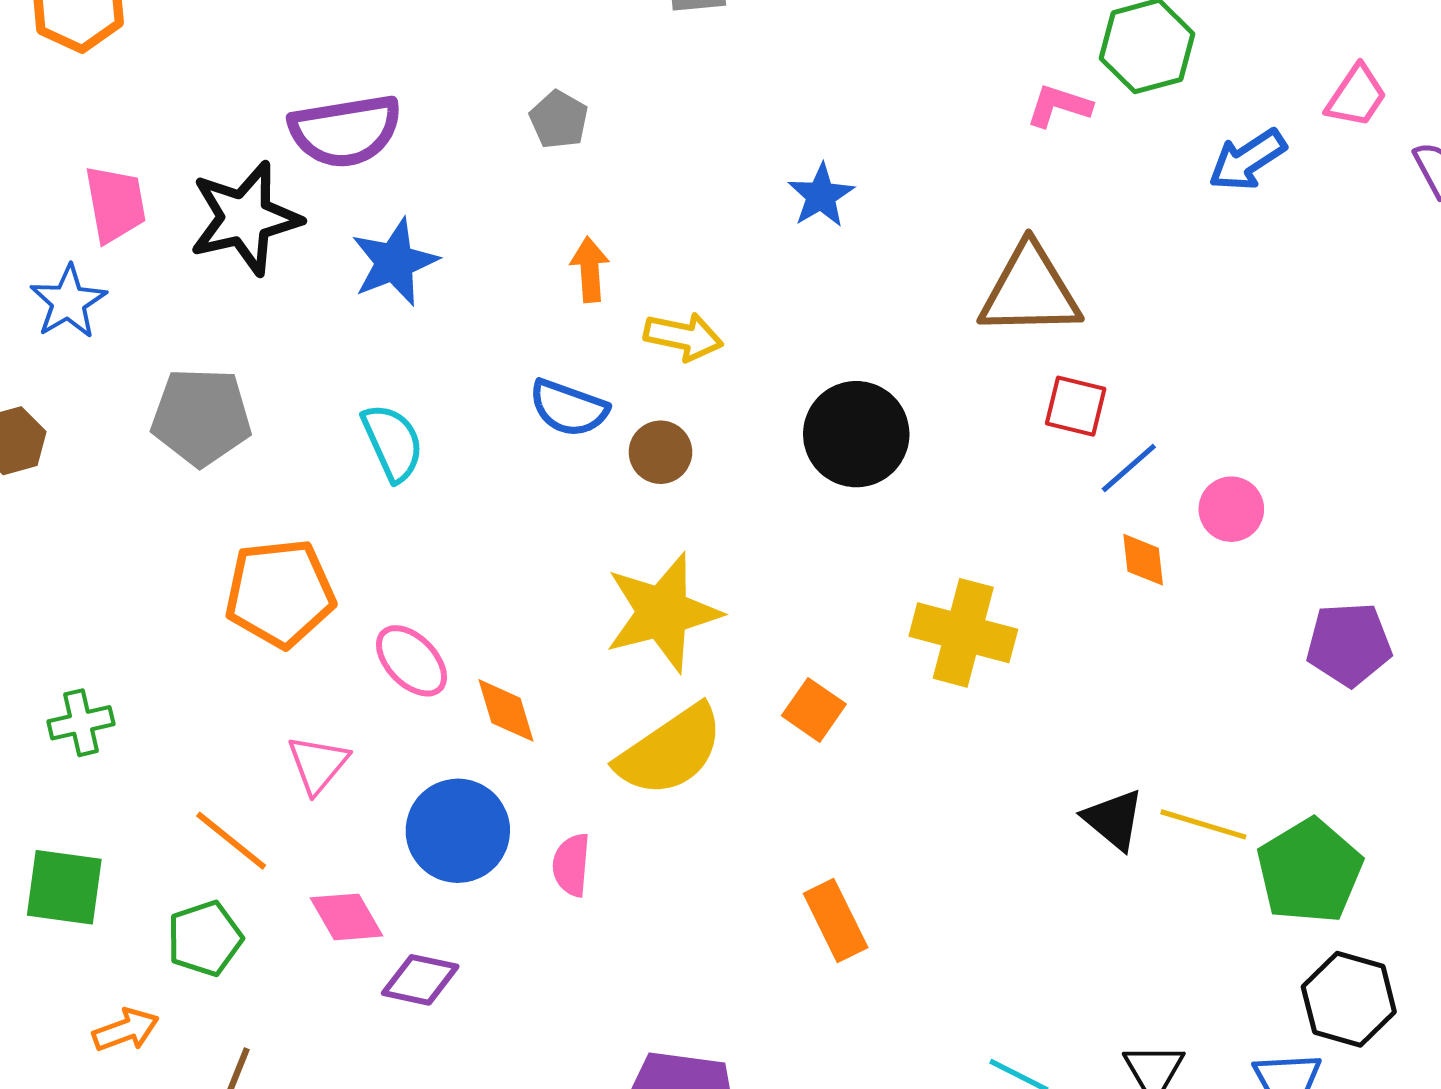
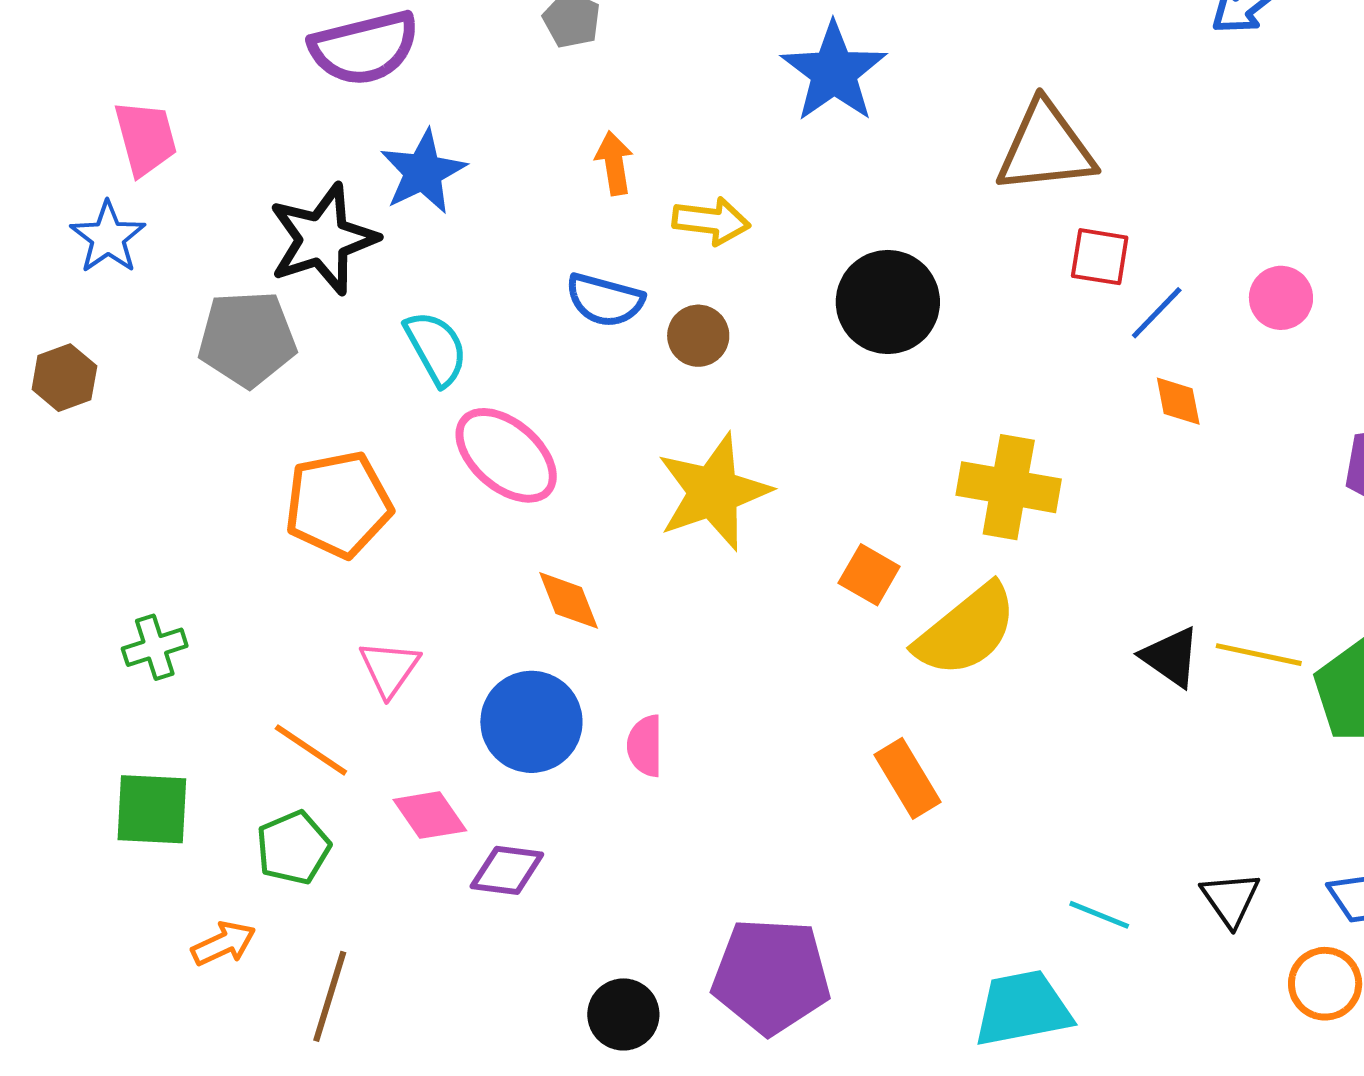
blue star: (821, 196) -> (834, 72), size x1.6
black star: (245, 218) -> (323, 239), moved
pink circle: (1231, 509) -> (1281, 298), moved
pink ellipse: (411, 661) -> (506, 455), moved, size x1.4
yellow semicircle: (670, 751) -> (966, 630), moved

